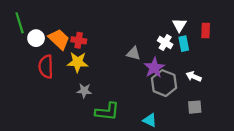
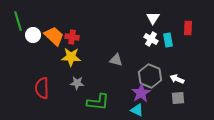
white triangle: (179, 25) -> (153, 18), moved
gray triangle: (133, 53) -> (116, 60), moved
red semicircle: (46, 67) -> (42, 88), moved
purple star: (154, 68) -> (141, 93), moved
white arrow: (194, 76) -> (177, 79), moved

